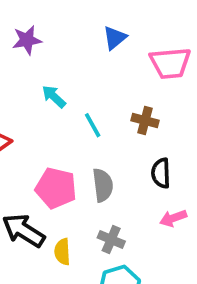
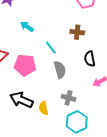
cyan line: (93, 125) -> (51, 48), moved
pink pentagon: (56, 188) -> (25, 65), moved

